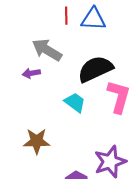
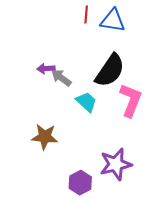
gray arrow: (47, 50) -> (61, 78), moved, size x0.7
black semicircle: (95, 69) -> (110, 71), turned 144

